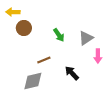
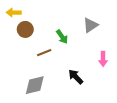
gray triangle: (86, 38) -> (90, 25), moved
brown line: (44, 60) -> (44, 53), moved

